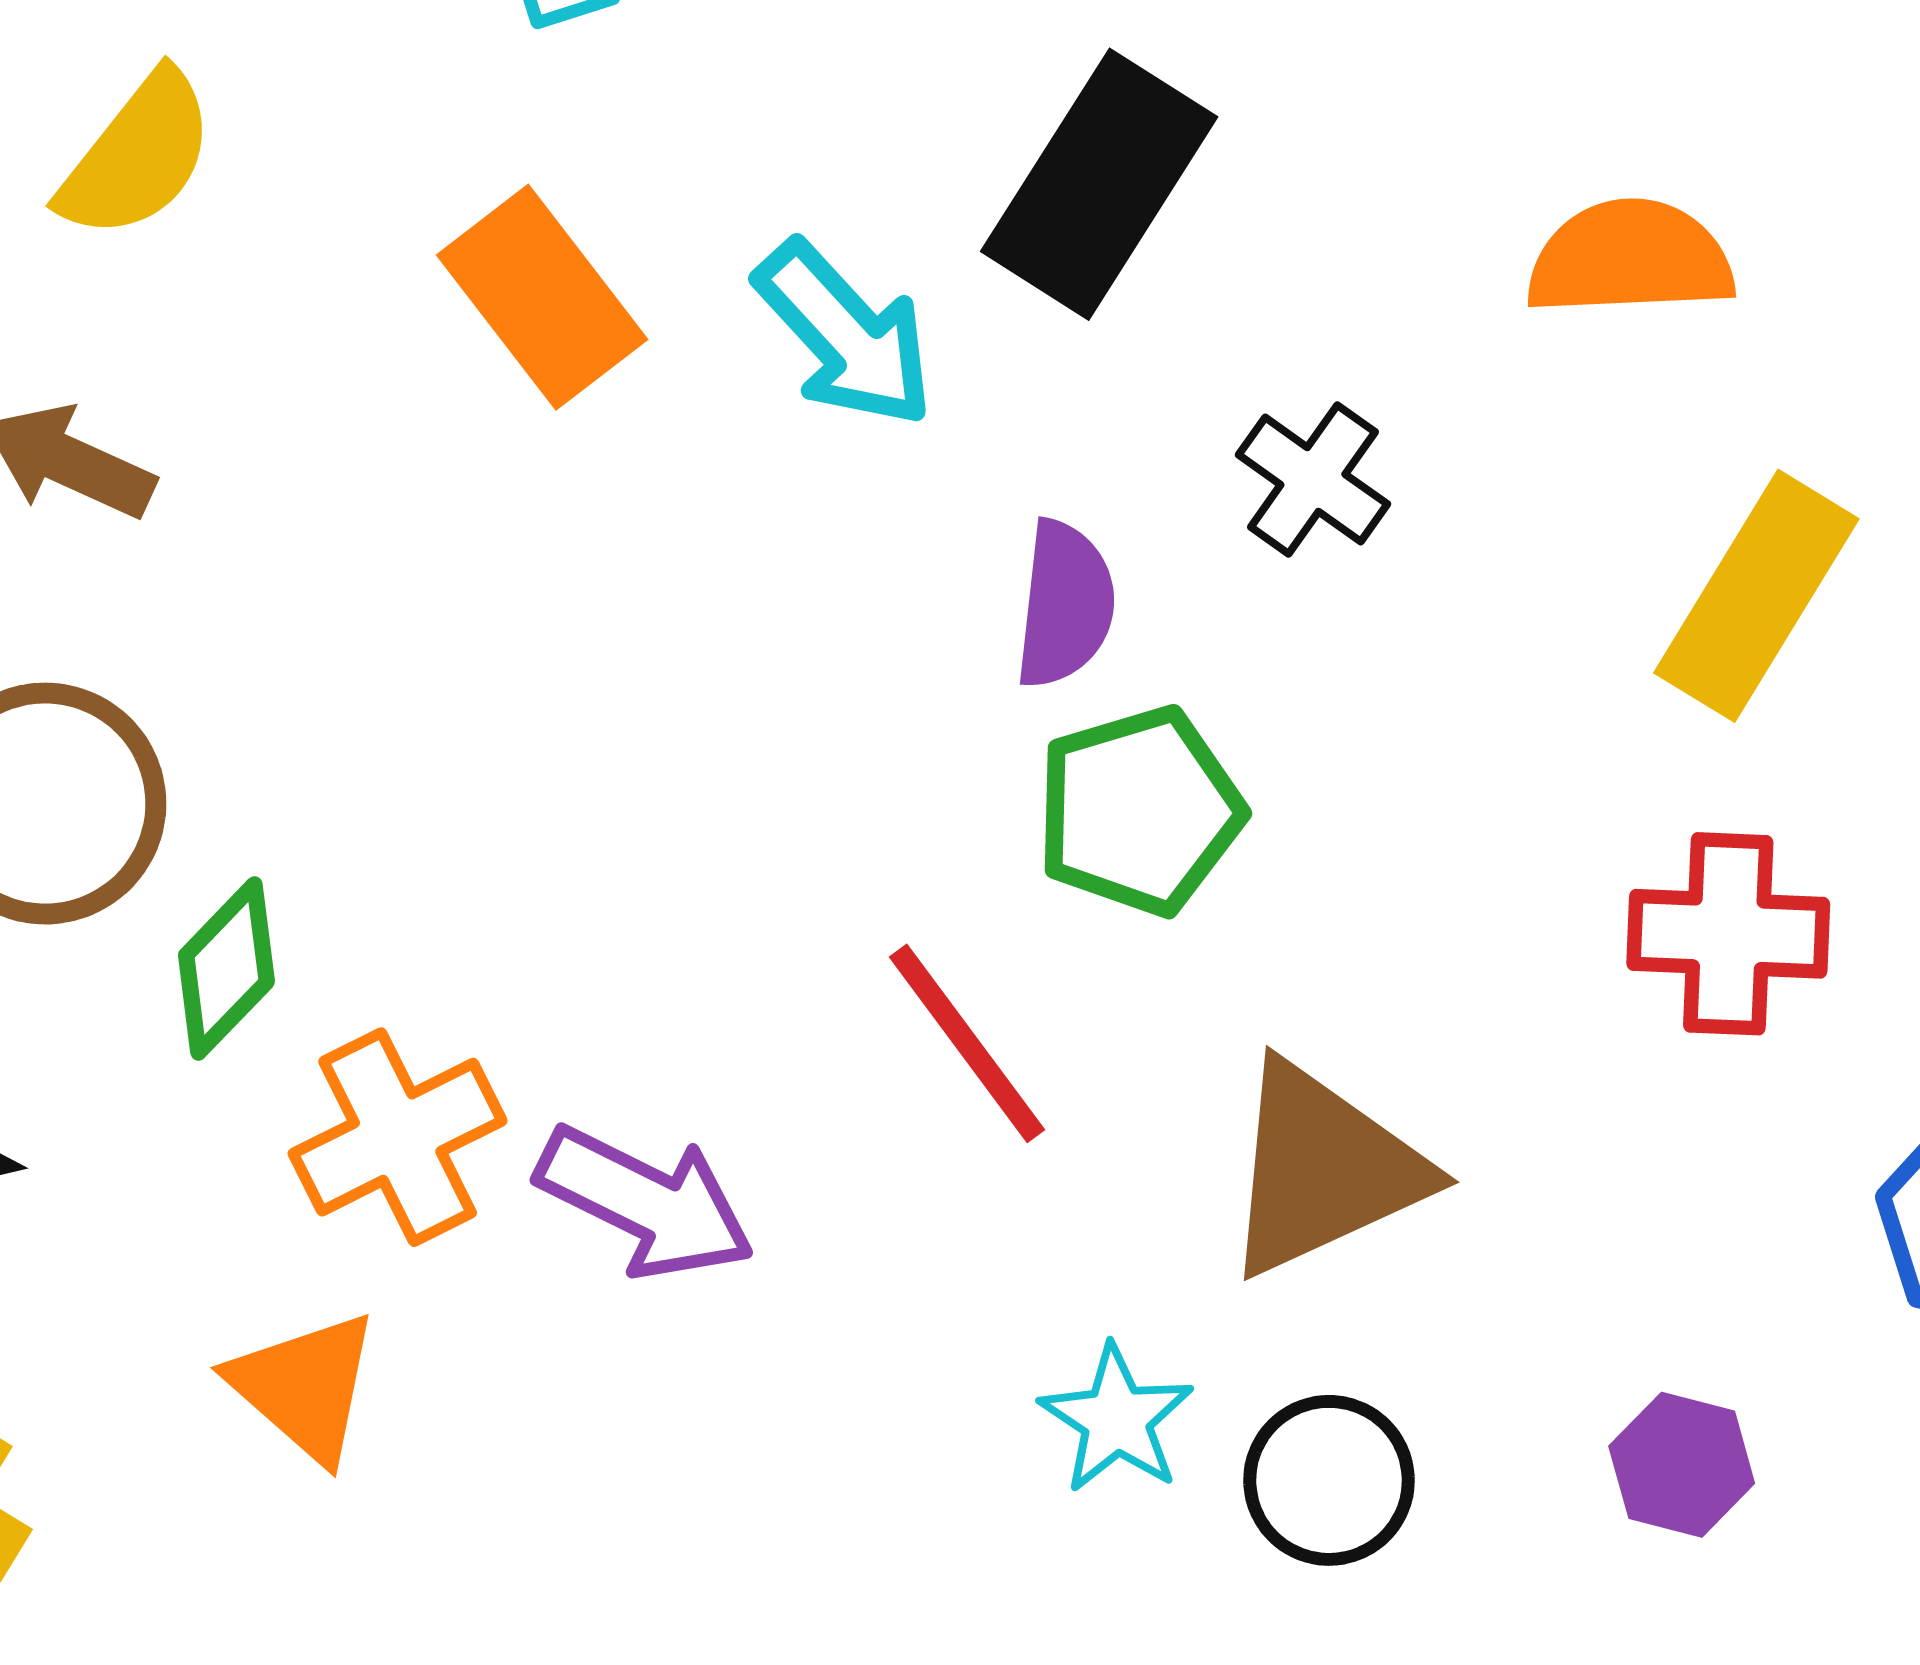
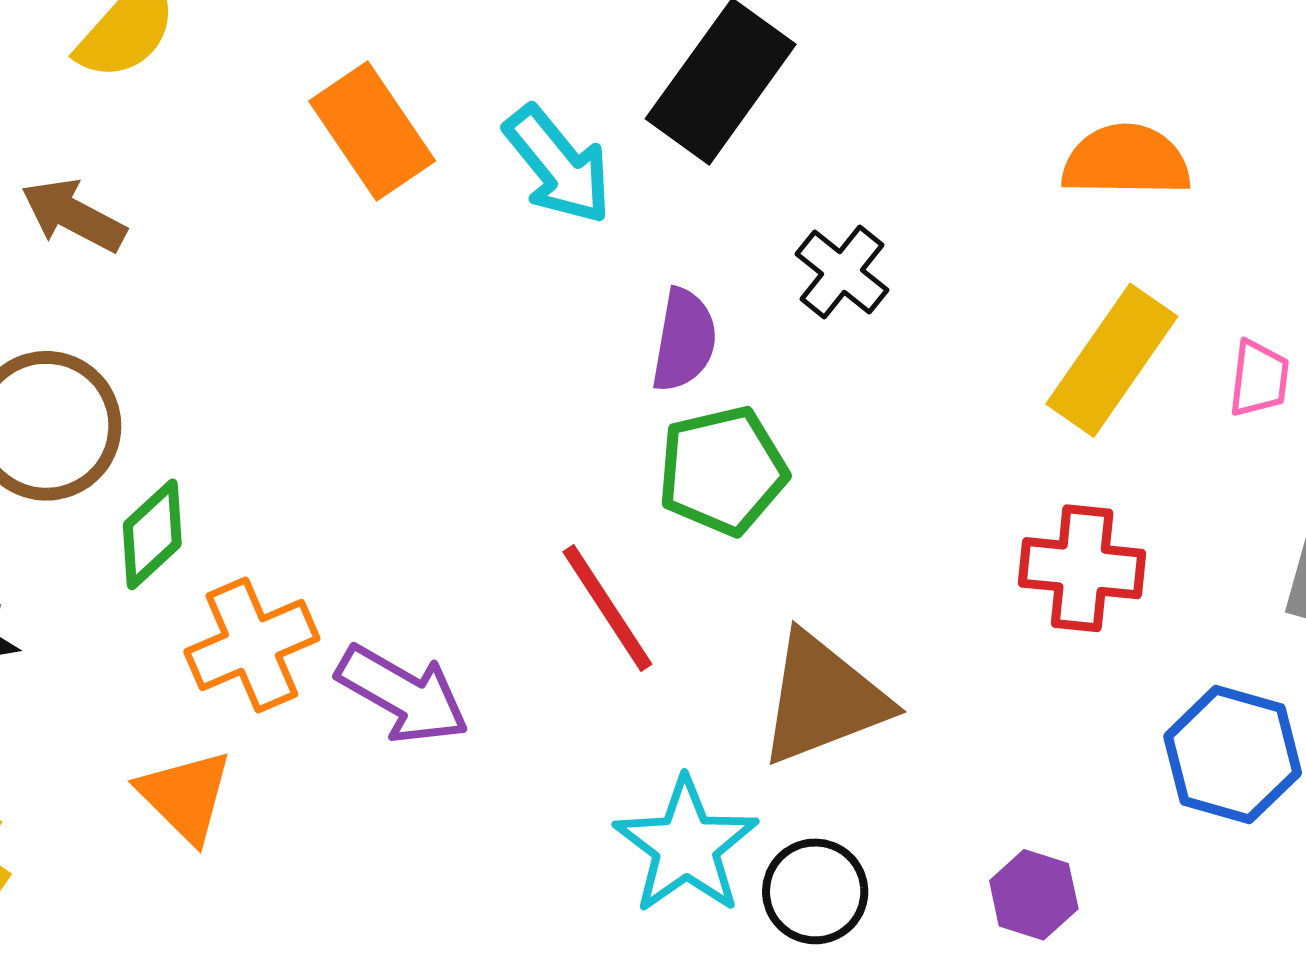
orange semicircle: (1630, 258) -> (1126, 161), moved
cyan star: (1117, 1419) -> (686, 846), size x1.5

